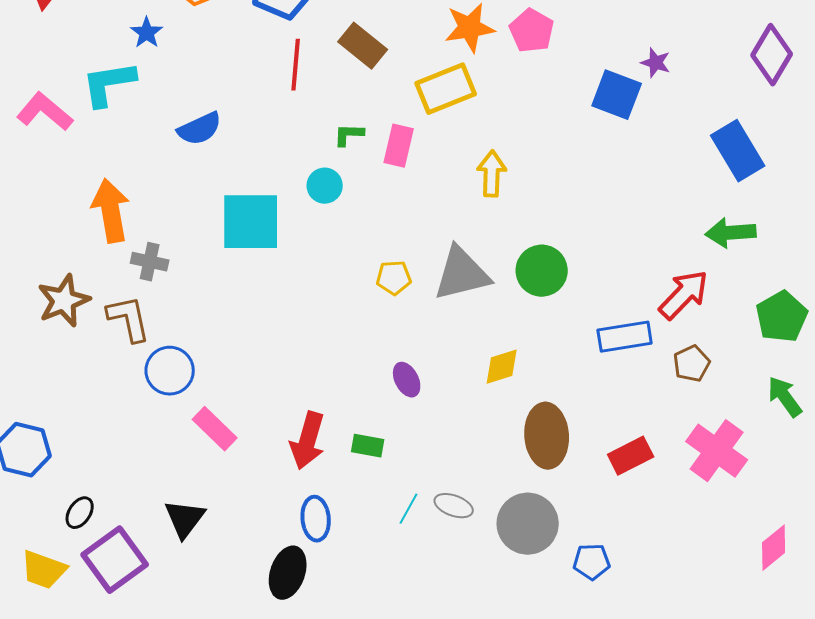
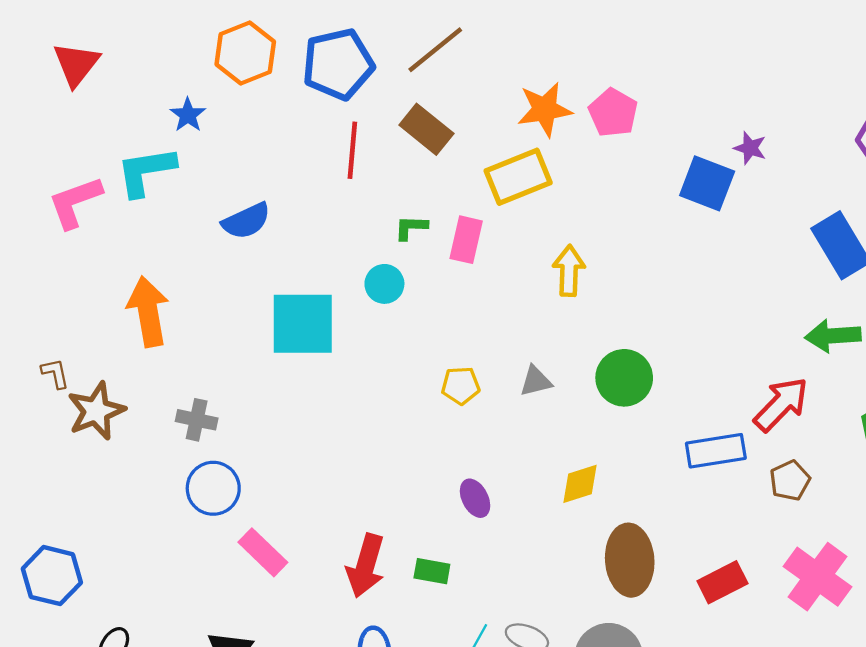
pink L-shape: (45, 112) -> (75, 202), turned -60
gray cross: (150, 262) -> (197, 420), moved
gray triangle: (462, 274) -> (536, 381), size x0.5
brown L-shape: (129, 319) -> (55, 373), moved, size x0.6

